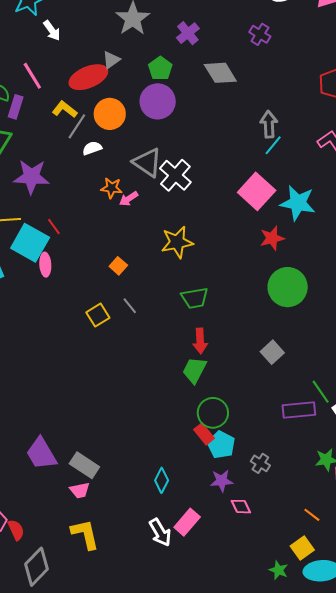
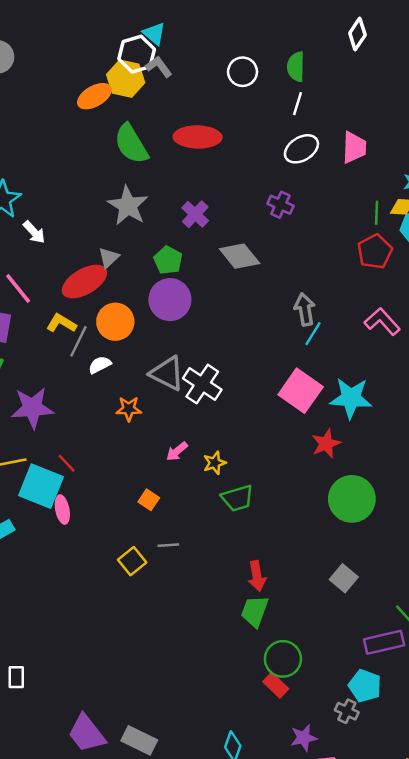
pink arrow: (129, 199) -> (177, 451), moved
yellow star: (177, 242) -> (215, 463), size x0.6
green trapezoid: (195, 298) -> (238, 498), moved
gray line: (130, 306) -> (168, 545), turned -48
cyan pentagon: (221, 445) -> (365, 686), moved

